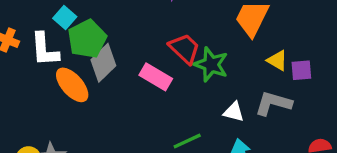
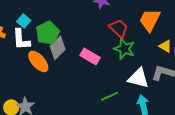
cyan square: (65, 18) -> (24, 21), moved
red trapezoid: (184, 49) -> (119, 28), moved
white triangle: (234, 112) -> (138, 78), size x1.6

